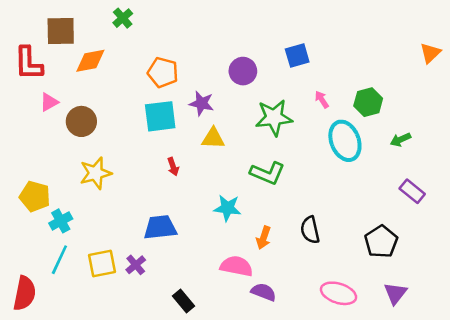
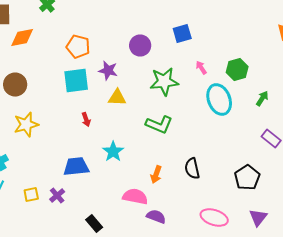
green arrow: (401, 140) -> (262, 98), turned 147
cyan star: (227, 208) -> (113, 152), moved, turned 30
yellow square: (102, 264) -> (31, 194), size x0.7

